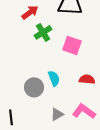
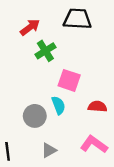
pink square: (72, 45) -> (69, 80), moved
gray triangle: (57, 114) -> (49, 150), moved

